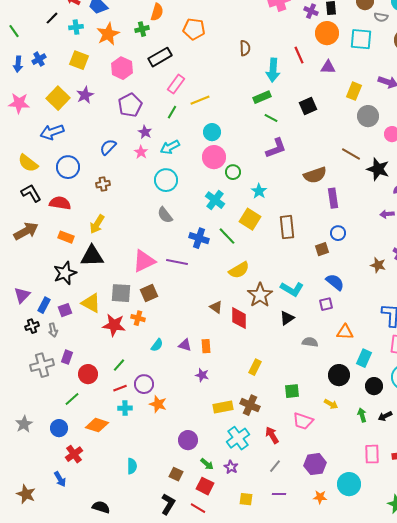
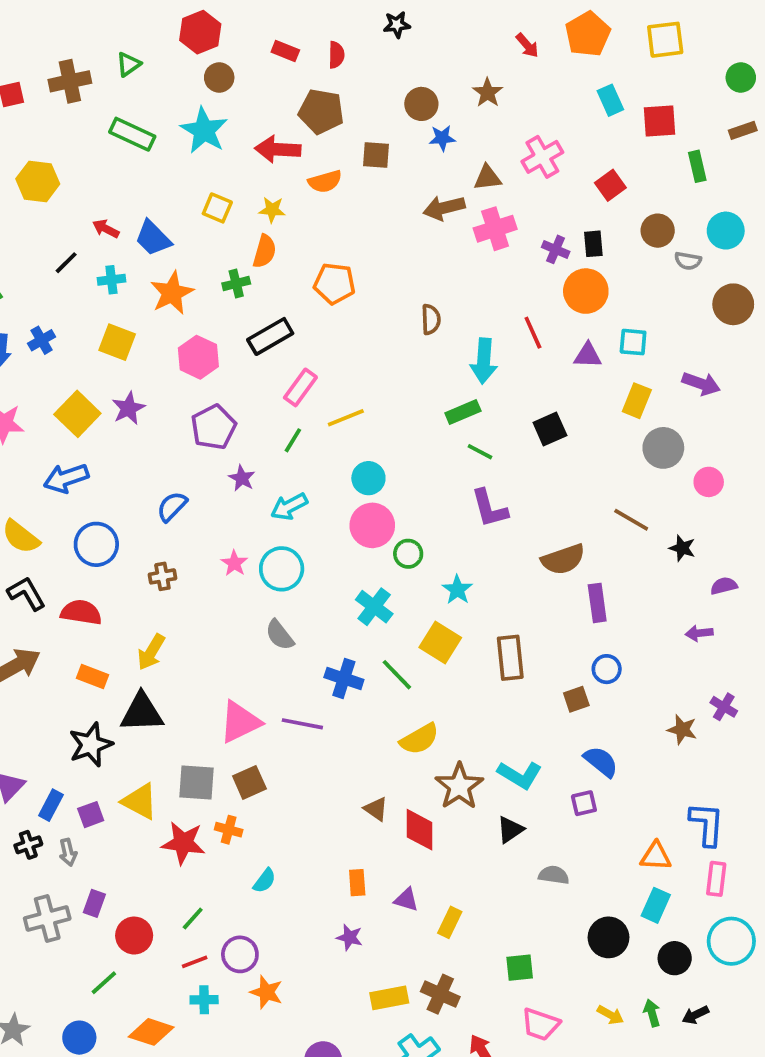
cyan square: (361, 39) -> (633, 342), moved, size x0.7
purple L-shape: (276, 148) -> (489, 508), turned 95
pink star: (141, 152) -> (234, 563), moved
black star: (378, 169) -> (682, 548), size x0.6
orange triangle: (345, 332) -> (656, 856), moved
purple triangle: (185, 345) -> (406, 900), moved
yellow arrow: (331, 404) -> (610, 1015), moved

